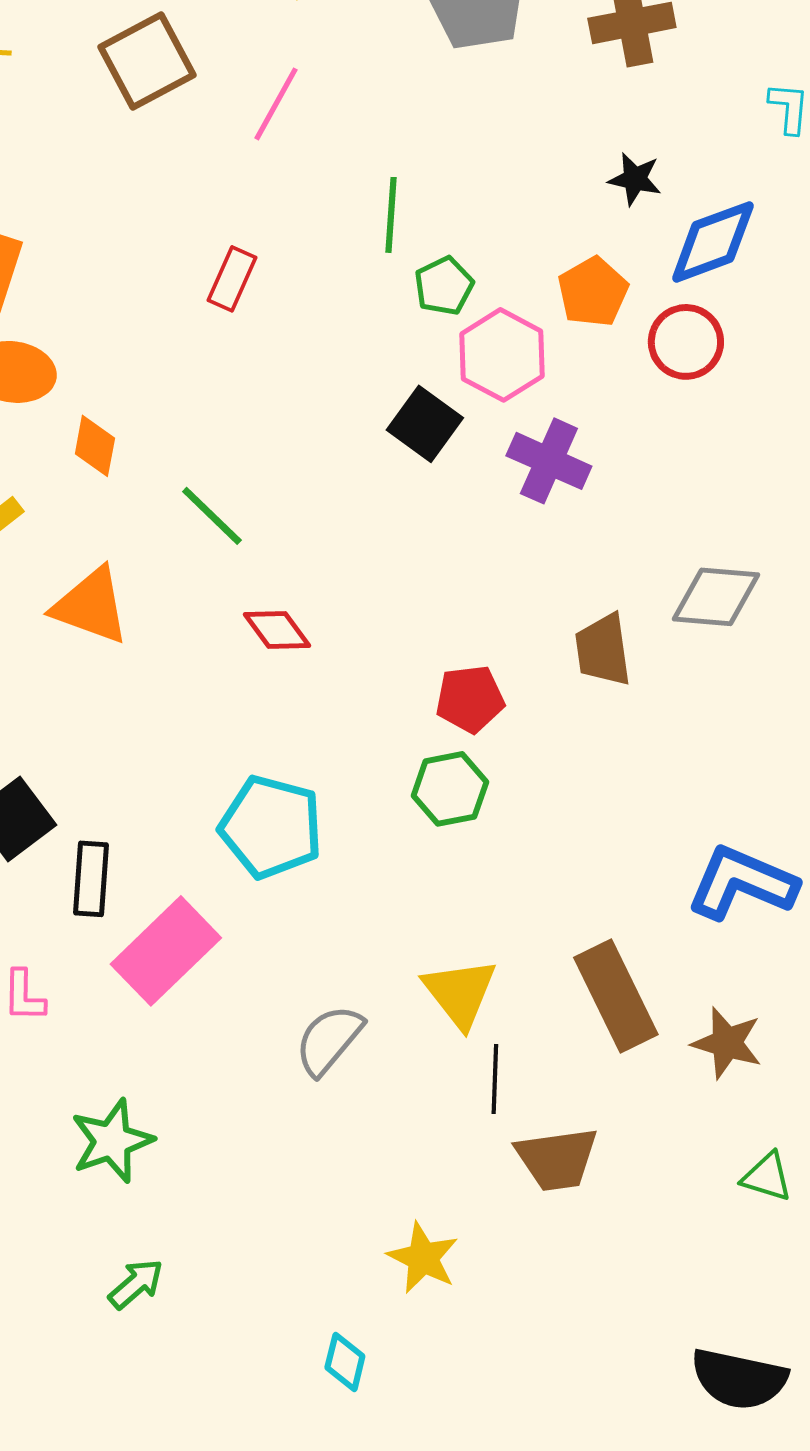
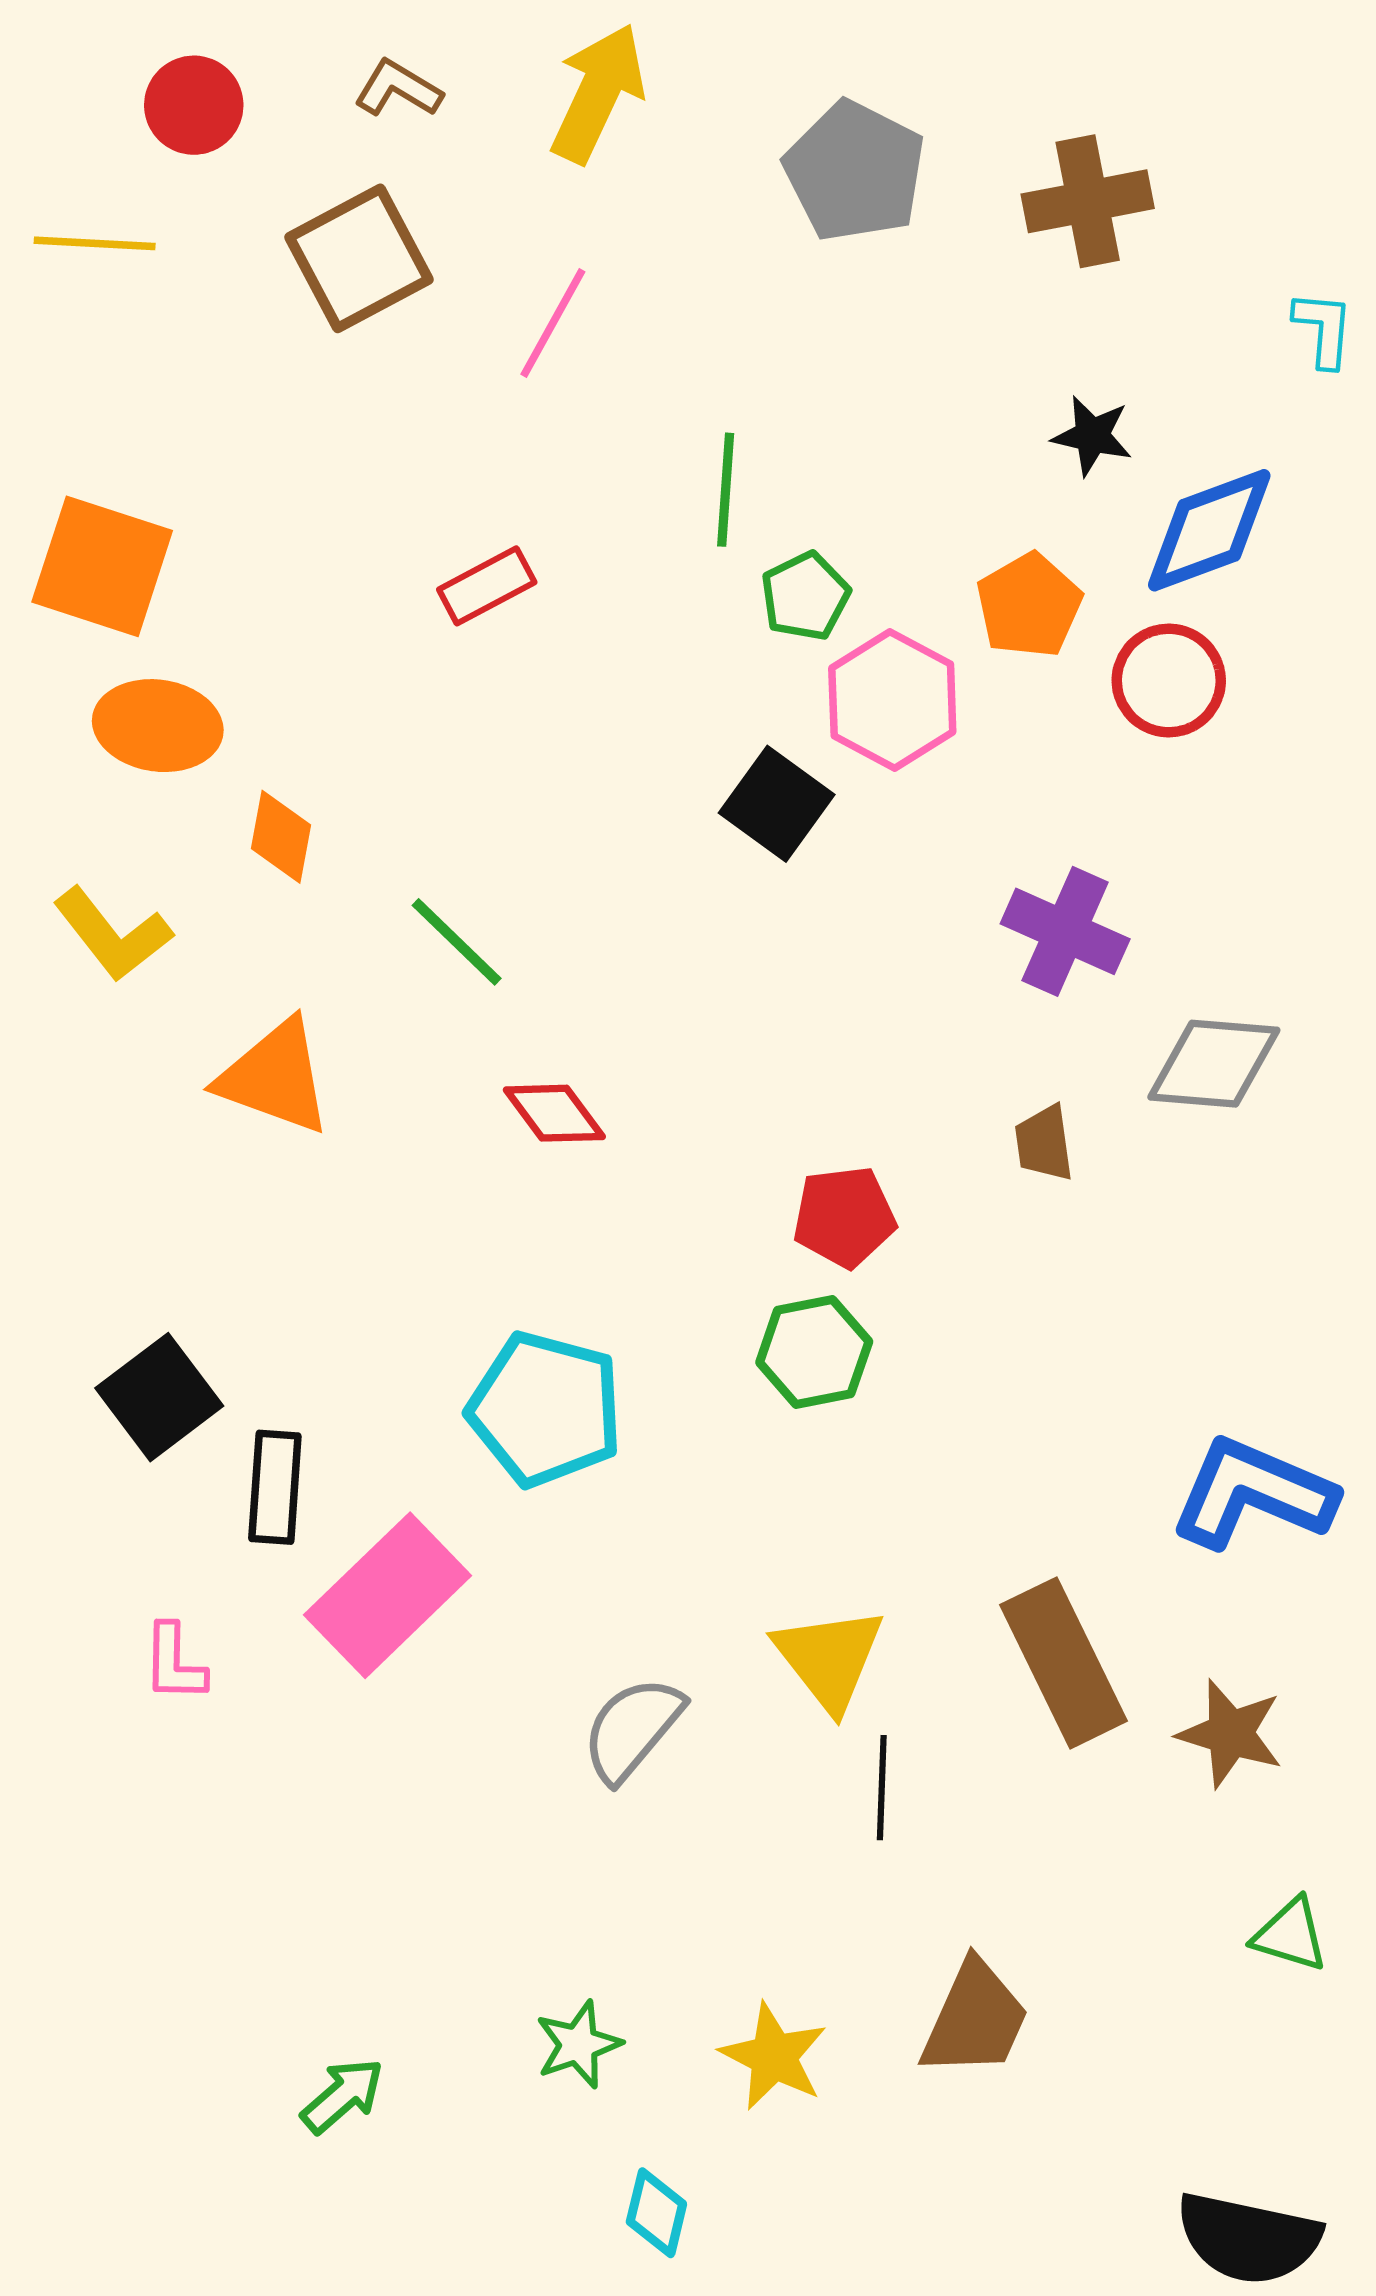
red rectangle: (232, 279) -> (487, 586), turned 38
purple cross: (549, 461) -> (1065, 931), moved
brown trapezoid: (603, 650) -> (1044, 1143), size x0.7
green star: (112, 1141) -> (578, 2044), moved, size x0.7
brown trapezoid: (557, 1159) -> (975, 2019), moved, turned -58

